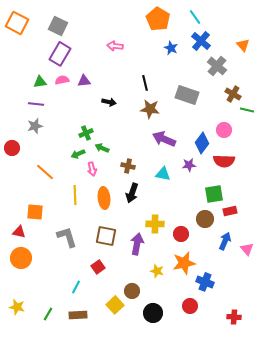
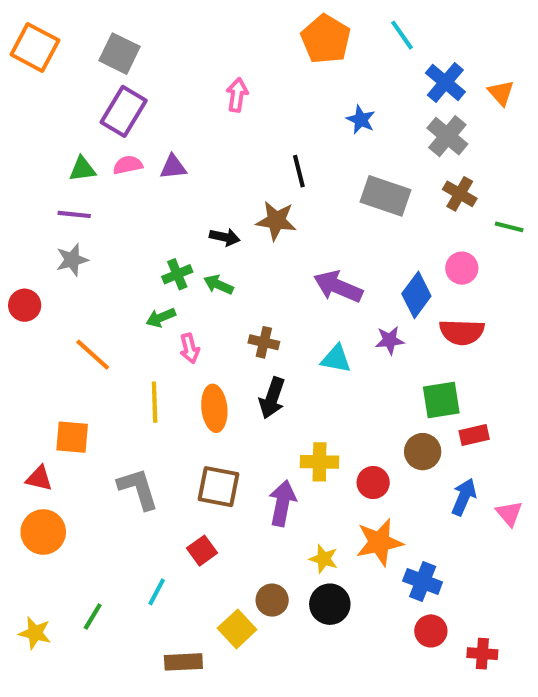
blue cross: (201, 41) -> (445, 82), moved
pink arrow: (115, 46) -> (237, 95), turned 91
blue star: (171, 48) -> (361, 120), moved
brown cross: (233, 94) -> (460, 194), moved
black arrow: (109, 102) -> (225, 237), moved
brown star: (150, 109) -> (276, 221), moved
green arrow: (102, 148) -> (218, 285), moved
red circle: (190, 306) -> (431, 631), moved
black circle: (153, 313) -> (330, 604), moved
green line: (48, 314) -> (93, 617), moved
brown rectangle: (78, 315) -> (183, 662), moved

